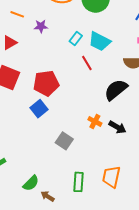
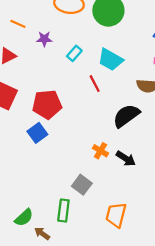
cyan rectangle: (76, 39) -> (74, 53), moved
gray square: (64, 141) -> (82, 185), moved
green rectangle: (78, 182) -> (63, 211), moved

